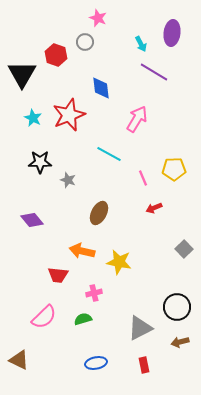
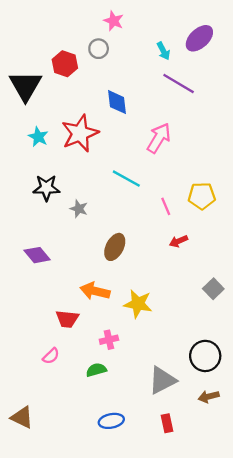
purple ellipse: (172, 33) -> (199, 38), turned 40
pink semicircle: (44, 317) -> (51, 356), moved, size x0.6

